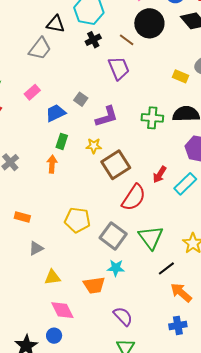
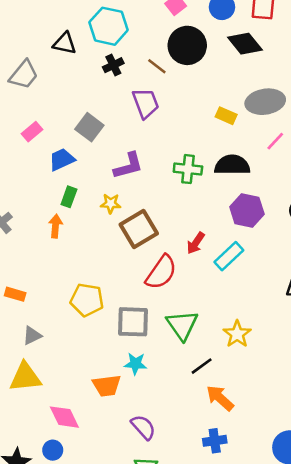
gray trapezoid: (40, 49) -> (24, 75), moved
gray square: (81, 99) -> (89, 127), moved, size x1.5
gray square: (113, 236) -> (133, 322), turned -36
yellow triangle: (52, 277) -> (25, 377), moved, size x1.5

